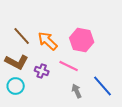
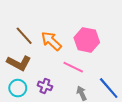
purple cross: (42, 71) -> (45, 86), moved

